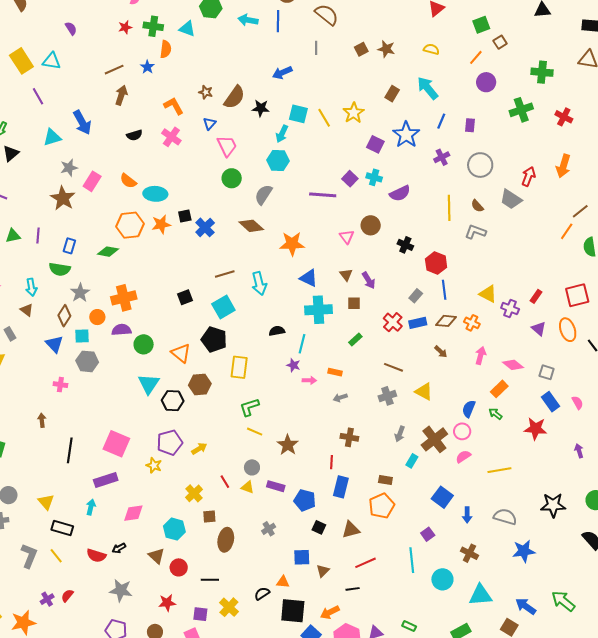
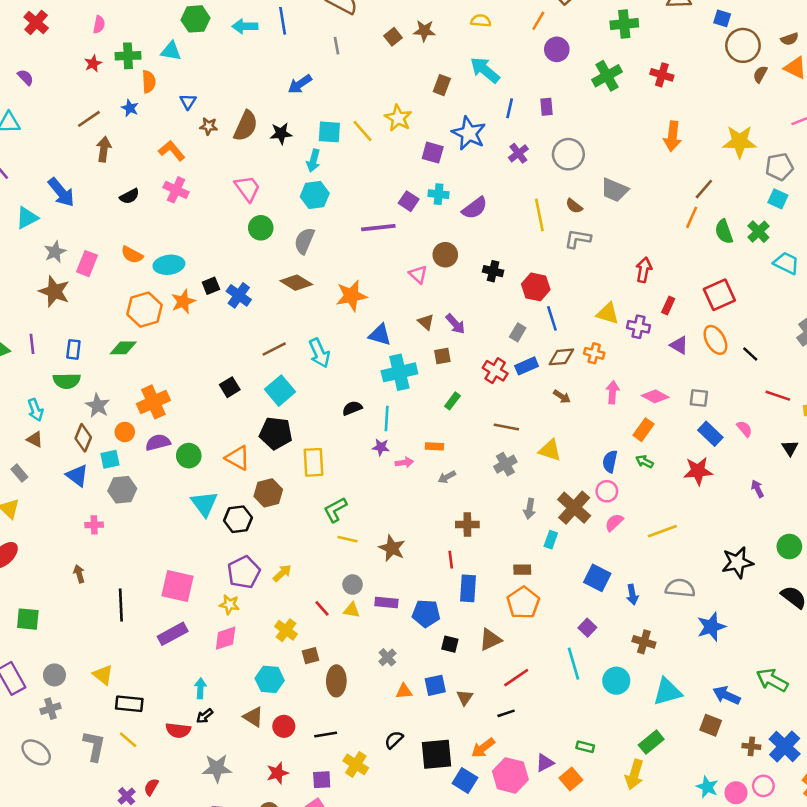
blue triangle: (209, 124) -> (188, 102), moved
red arrow: (529, 176) -> (644, 270), moved
cyan arrow: (91, 507) -> (200, 688), moved
pink diamond: (133, 513) -> (226, 638), moved
orange triangle: (283, 582) -> (404, 691), moved

